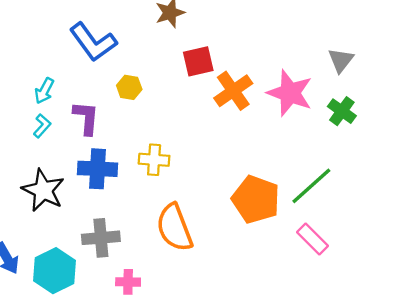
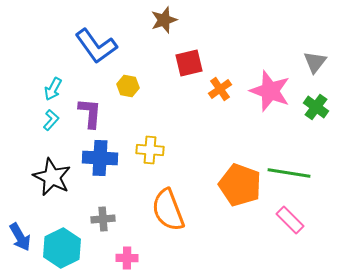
orange cross: (233, 91) -> (220, 89), size x0.7
green line: (311, 186) -> (289, 173), turned 51
gray cross: (101, 238) -> (103, 219), size x0.7

